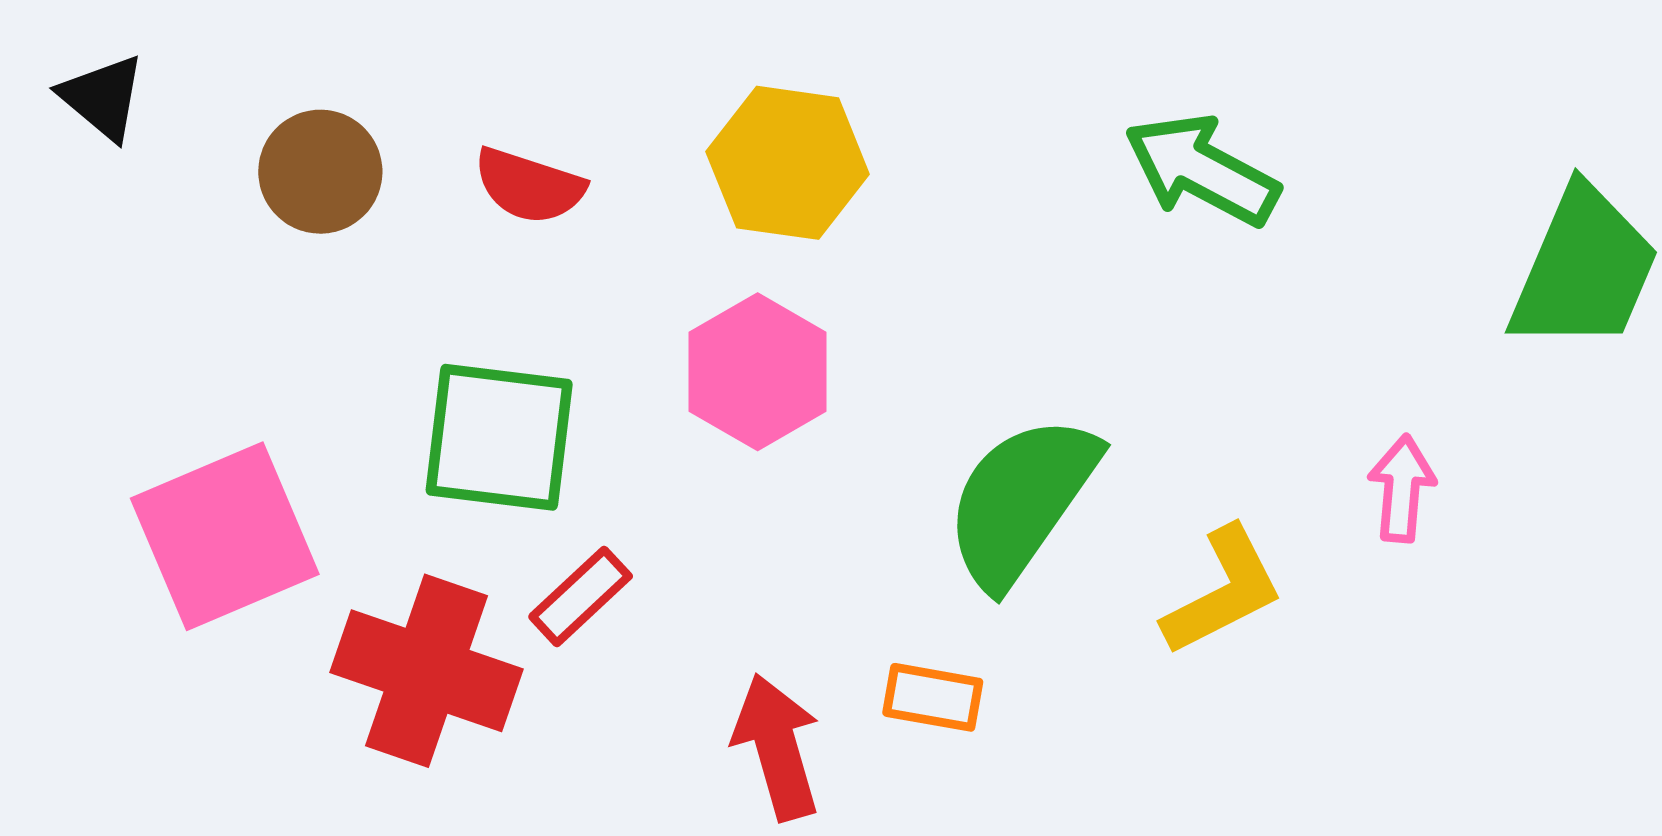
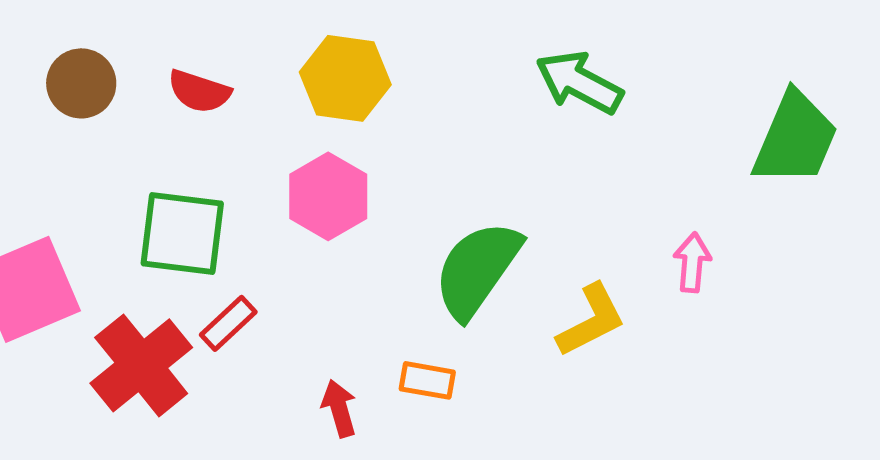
red cross: (427, 671) -> (141, 365), turned 32
red arrow: (777, 747) -> (339, 408), size x0.7

